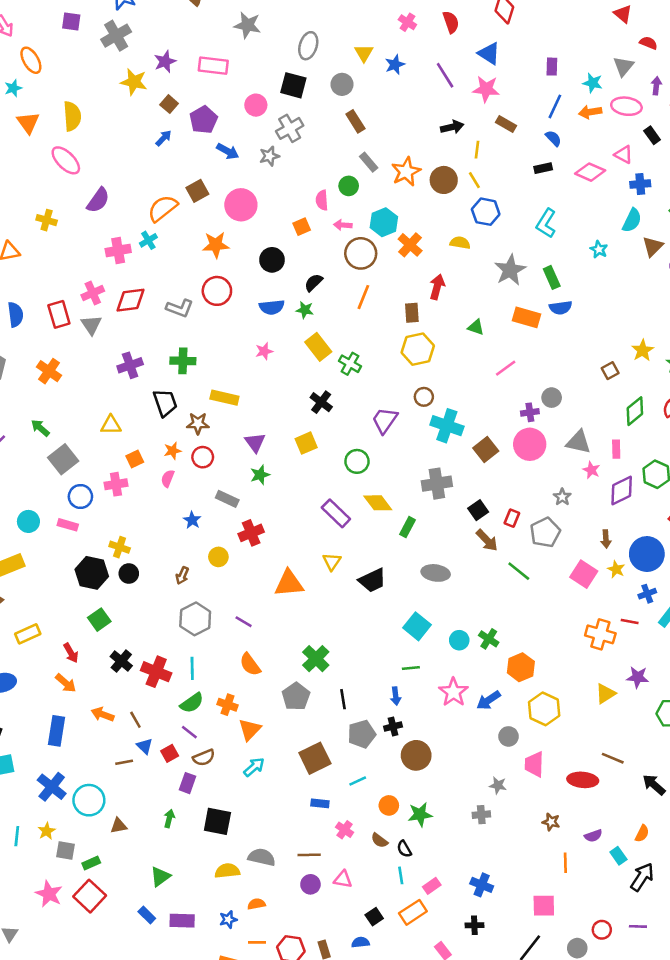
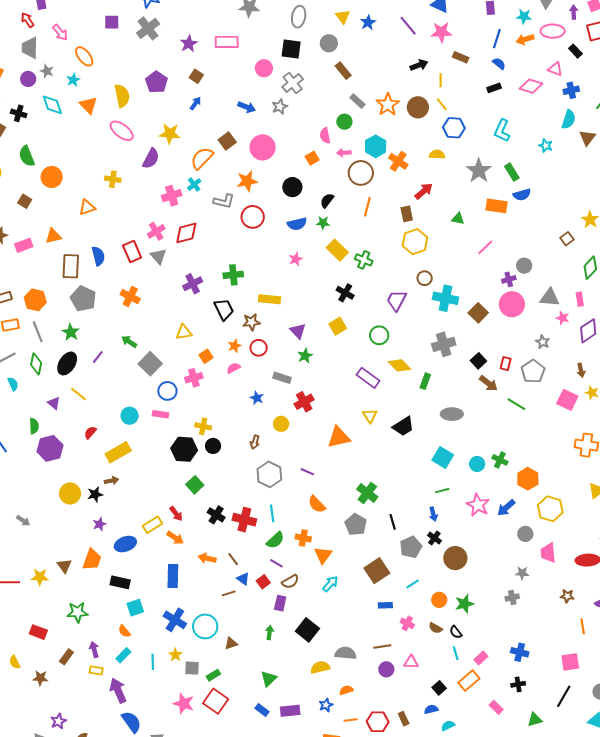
yellow star: (134, 82) -> (170, 134), moved
purple pentagon: (203, 120) -> (156, 82), moved
red arrow: (437, 287) -> (424, 191), turned 42
gray L-shape: (180, 308) -> (224, 201), moved
pink semicircle: (168, 478) -> (233, 368), turned 48
yellow rectangle: (28, 634) -> (153, 525), moved
black cross: (393, 727) -> (434, 538), turned -32
black square: (217, 821) -> (307, 630), turned 35

